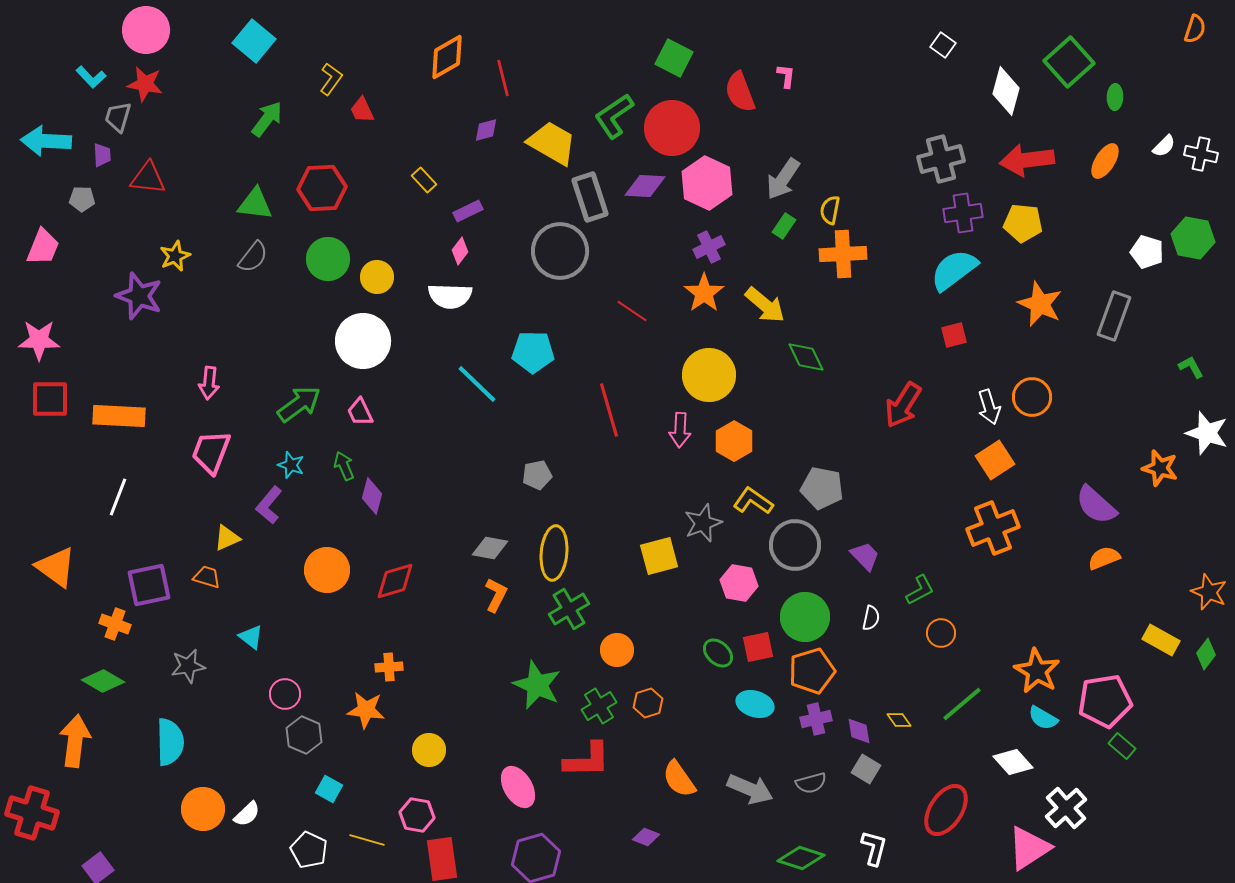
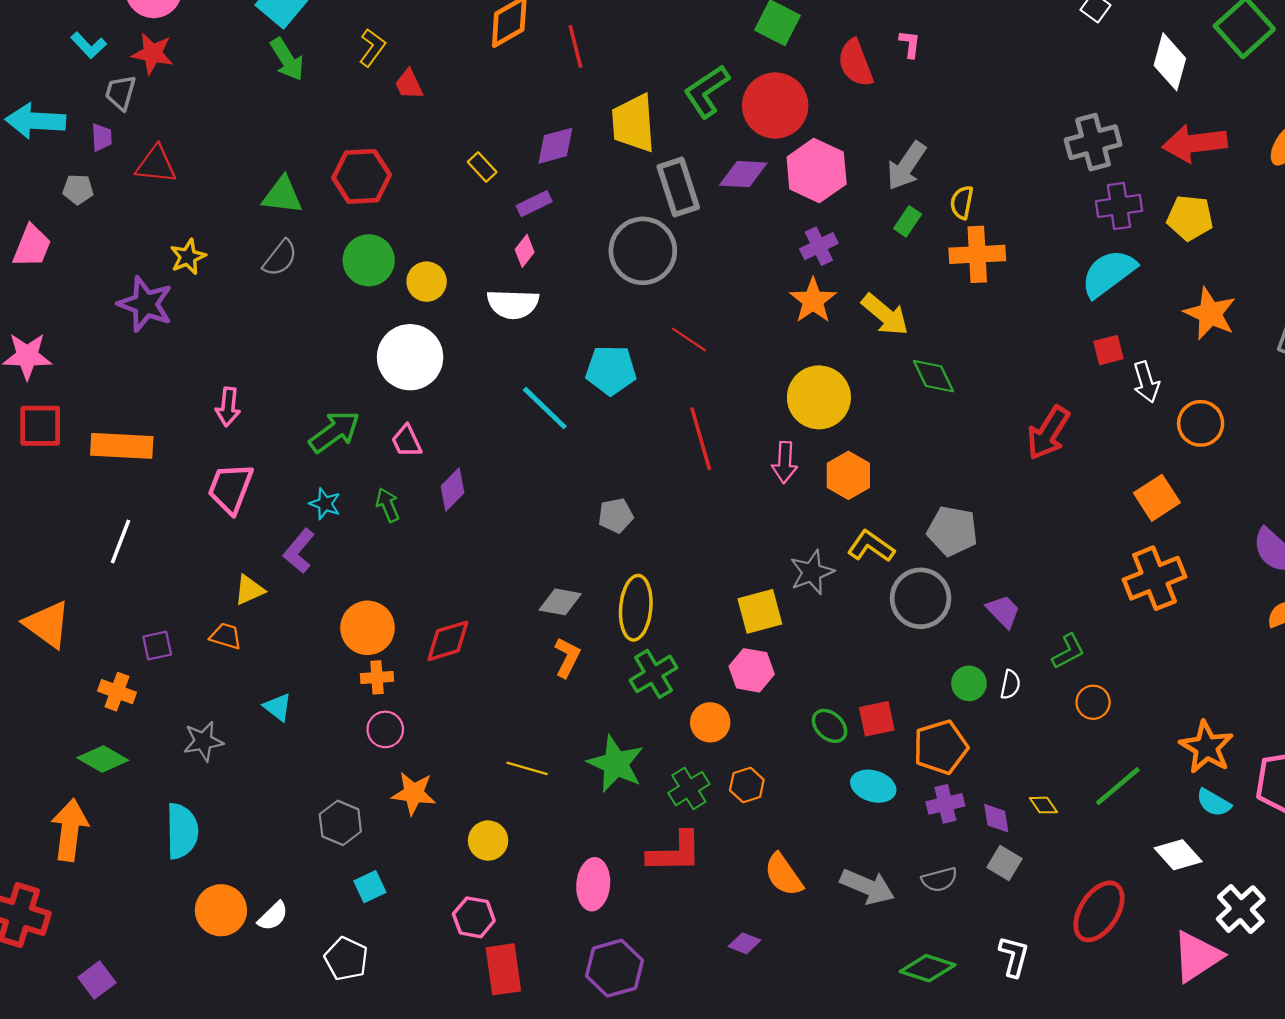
green arrow: (267, 119) -> (287, 59), moved, turned 111
purple diamond: (486, 130) -> (555, 146), moved, size x1.4
yellow trapezoid: (552, 143) -> (633, 123), turned -124
red line: (632, 311) -> (689, 339), moved
white arrow: (989, 407) -> (1146, 382), moved
purple diamond: (372, 496) -> (453, 490), moved, turned 30
pink hexagon: (739, 583) -> (752, 670), moved
purple square: (149, 585) -> (157, 646), size x0.6
green circle: (805, 617) -> (969, 683), moved, size x0.6
orange cross: (389, 667) -> (377, 677), moved
pink circle: (285, 694) -> (385, 729), moved
pink ellipse: (518, 787) -> (593, 884), turned 36
cyan square: (329, 789) -> (370, 887), turned 36
yellow line: (367, 840) -> (527, 768), moved

